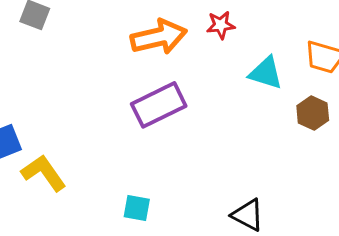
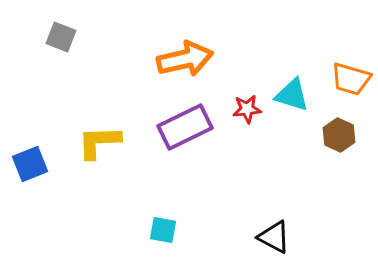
red star: (221, 25) -> (247, 109), moved
yellow L-shape: (44, 173) -> (99, 142), moved, turned -57

